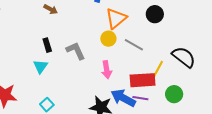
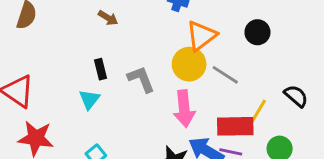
yellow circle: (108, 39) -> (189, 64), size x1.5
black semicircle: (184, 57) -> (296, 96), size x0.7
pink arrow: (107, 70) -> (184, 109), size x1.4

